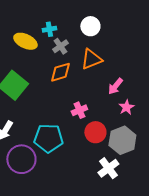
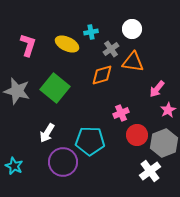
gray cross: (60, 46) -> (111, 49), moved
orange triangle: (91, 59) -> (133, 62), turned 30

